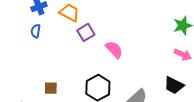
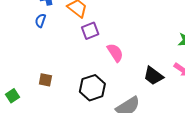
black trapezoid: (174, 85) -> (153, 76), moved

